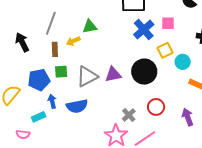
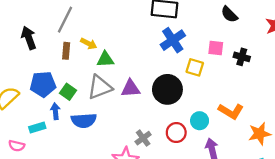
pink square: (168, 23) -> (216, 48), moved
green triangle: (90, 27) -> (105, 59), moved
yellow arrow: (73, 41) -> (89, 44), turned -136
yellow square: (165, 50) -> (195, 67), turned 35
cyan circle: (183, 62) -> (200, 121), moved
green square: (61, 72) -> (68, 92), moved, turned 32

